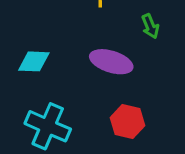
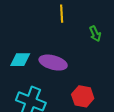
purple ellipse: (111, 62) -> (53, 63), moved

